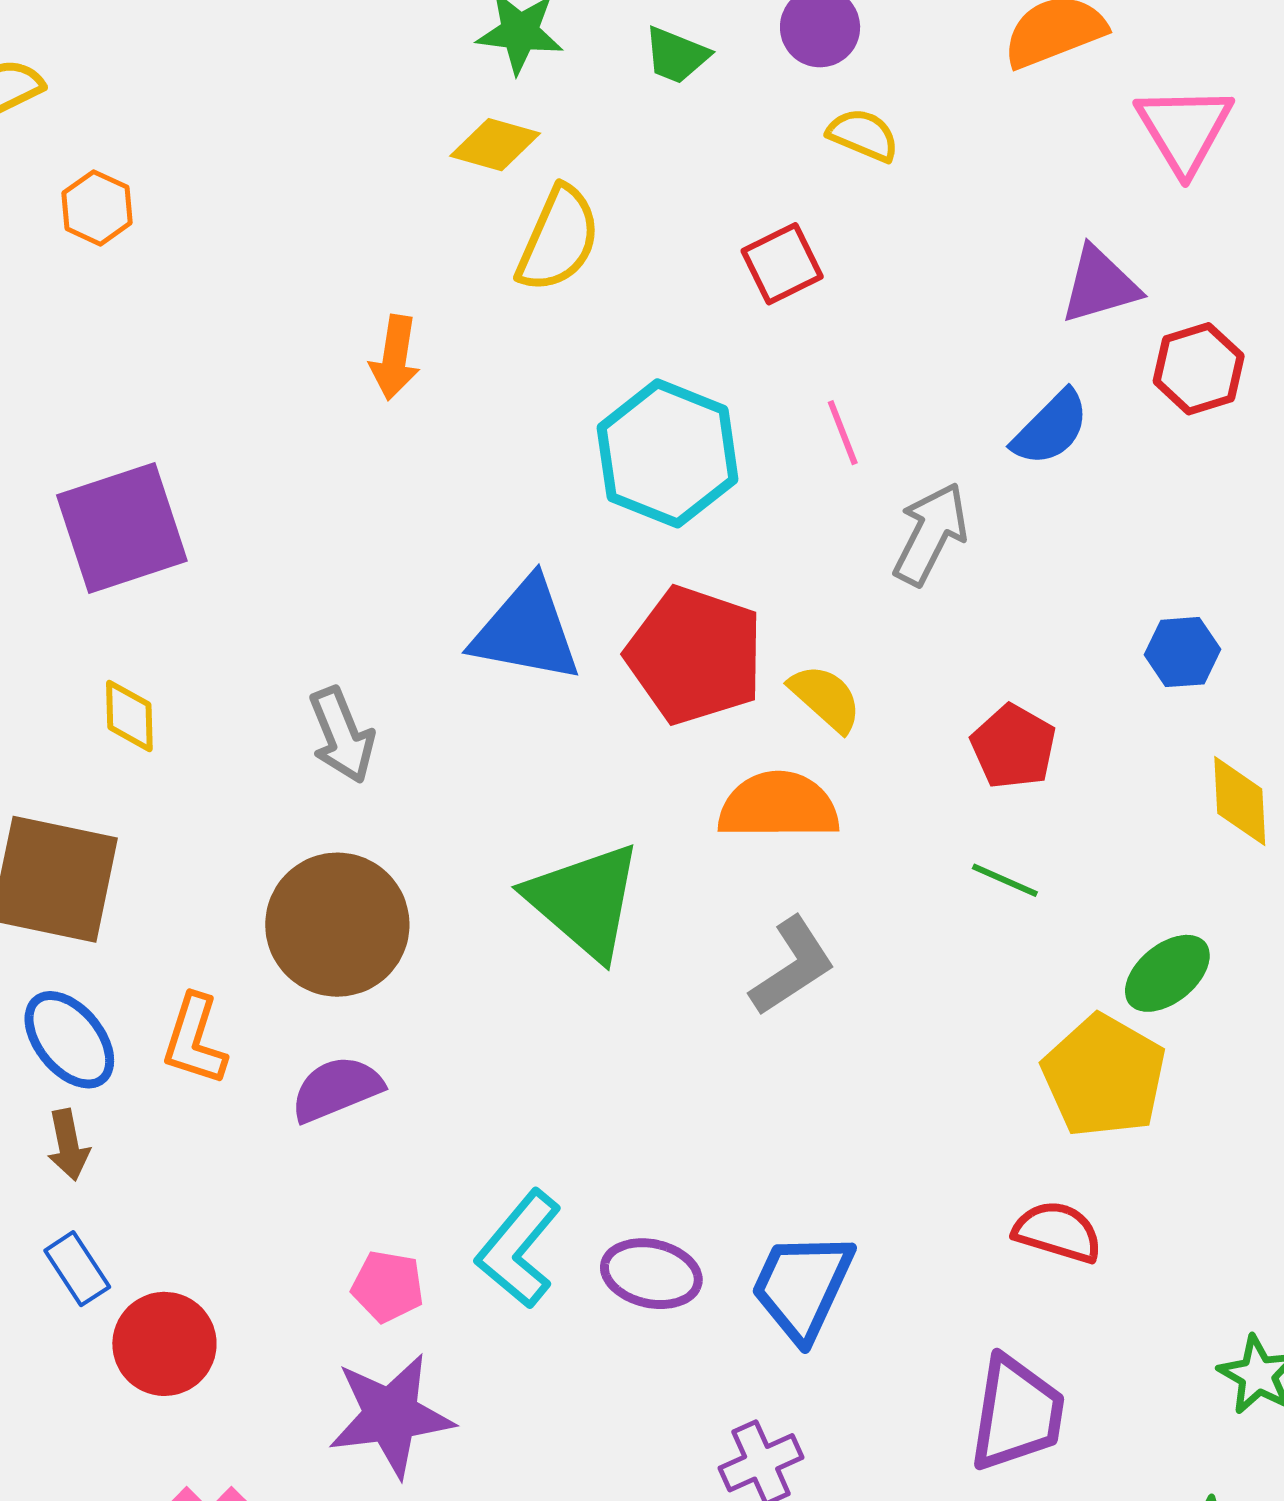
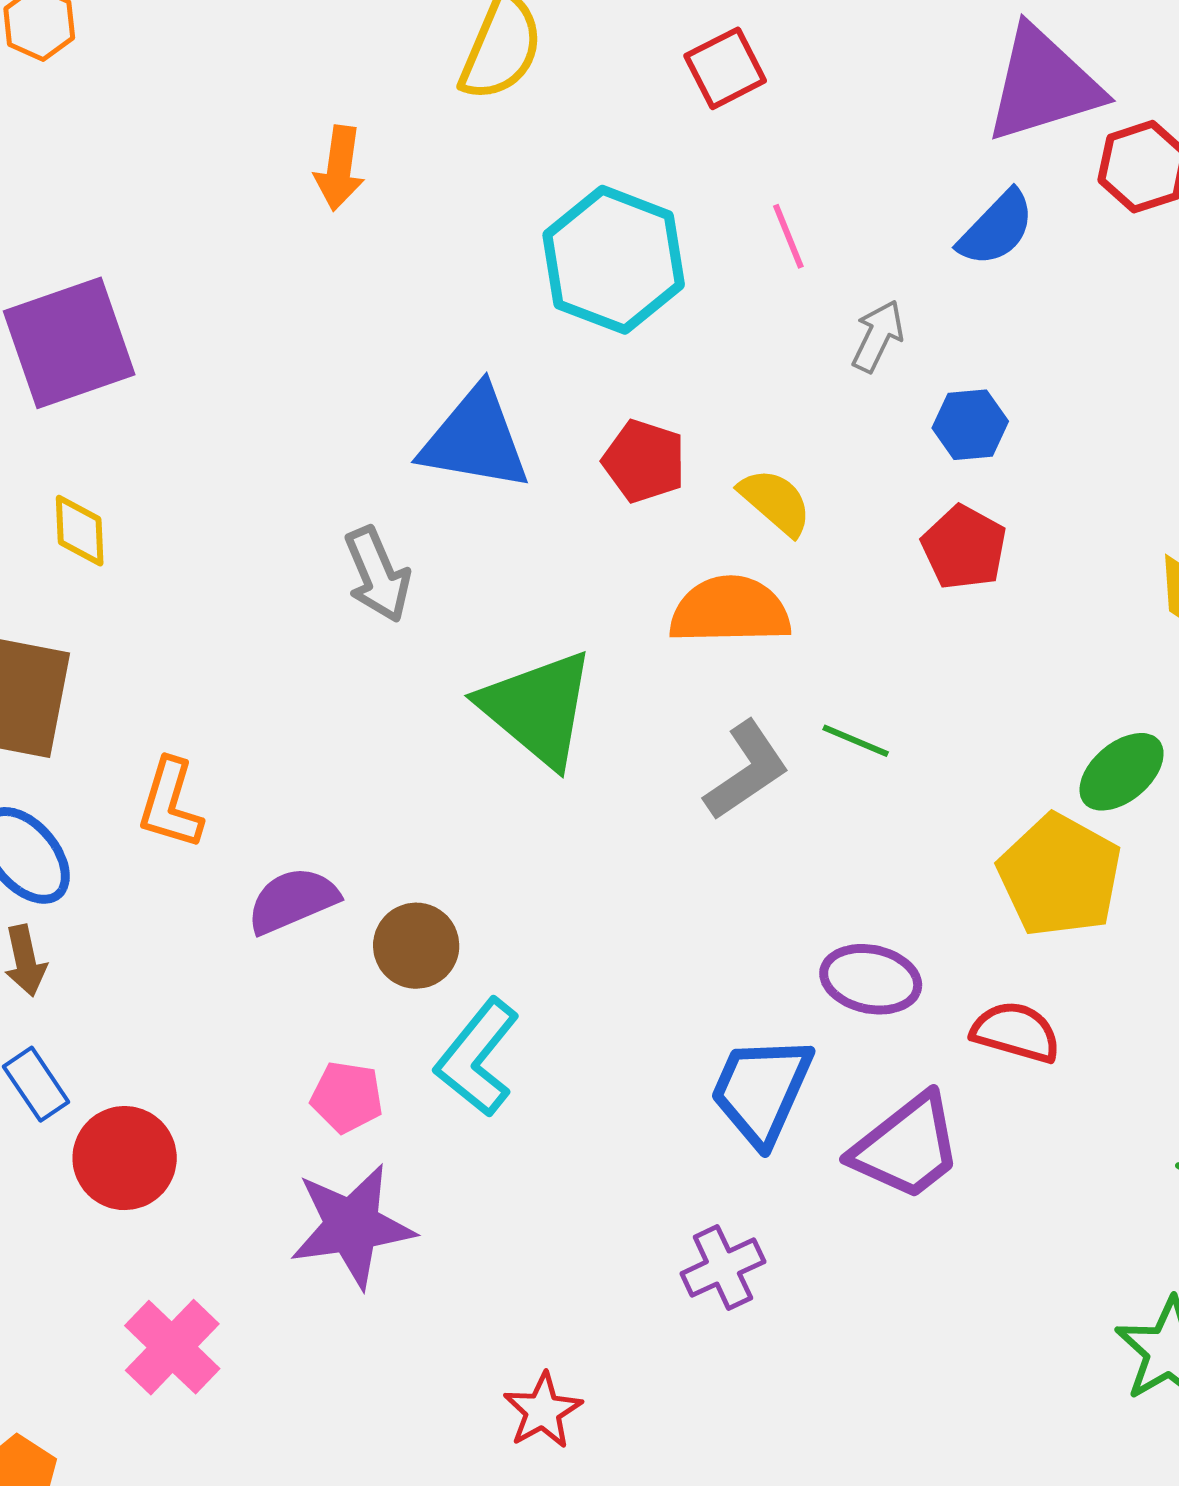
purple triangle: (1100, 285) -> (1043, 85), size x1.5
gray arrow: (930, 534) -> (878, 336), size x0.7
blue hexagon: (1182, 652) -> (970, 425), moved
red pentagon: (695, 655) -> (644, 461), size x0.6
gray arrow: (342, 735) -> (378, 574), moved
green line: (1005, 880) -> (856, 741), moved
brown circle: (337, 925) -> (416, 946), moved, size x0.6
orange L-shape: (195, 1040) -> (170, 804), moved
purple ellipse: (651, 1274) -> (871, 979), moved
purple trapezoid: (1017, 1413) -> (907, 1147), moved, turned 44

